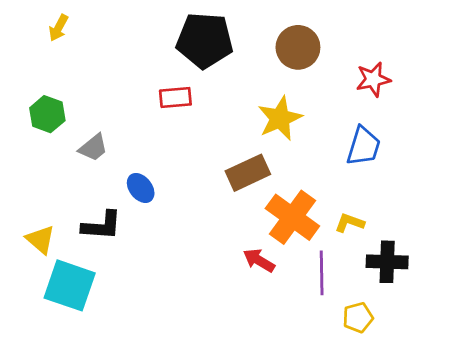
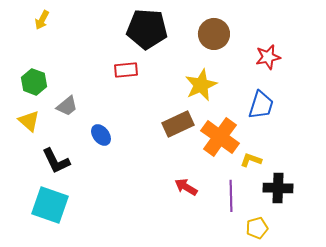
orange cross: (292, 217) -> (220, 137), moved
black L-shape: (102, 226) -> (56, 161), moved, turned 60
yellow triangle: (40, 240) -> (29, 121), moved

